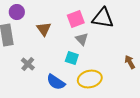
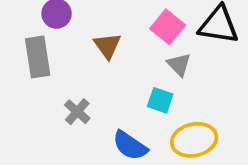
pink square: (76, 19) -> (168, 27), turned -30

